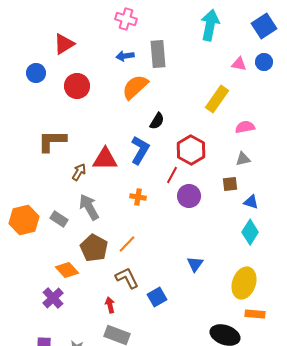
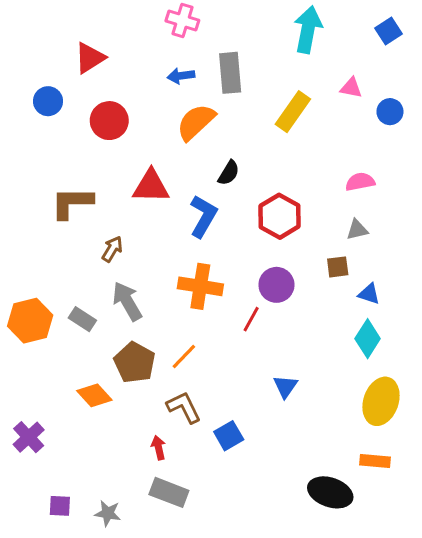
blue square: (264, 26) -> (388, 31), size x0.7
blue circle: (264, 62) -> (390, 112), moved
yellow rectangle: (217, 99) -> (293, 112), moved
red triangle: (105, 159) -> (151, 186), moved
red line: (172, 175) -> (251, 319), moved
orange cross: (138, 197) -> (200, 286), size x1.8
yellow ellipse: (244, 283) -> (381, 401), moved
purple cross: (53, 298) -> (29, 437), moved

